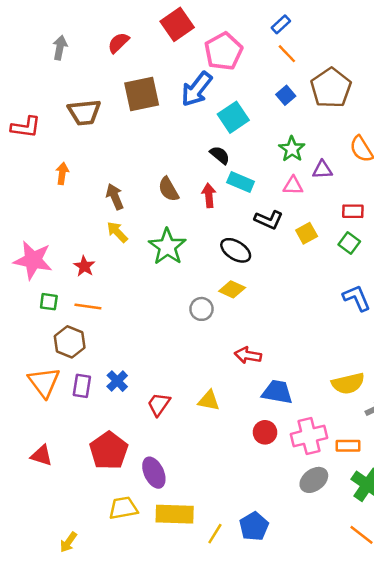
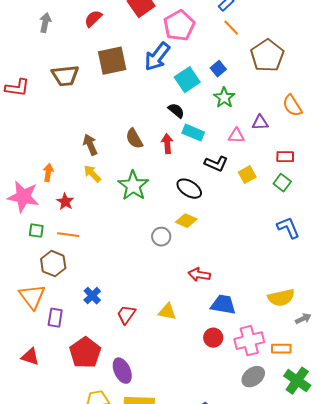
blue square: (286, 95) -> (218, 69), moved
green star: (292, 149) -> (224, 98), moved
orange arrow: (62, 173) -> (48, 173), moved
purple rectangle: (82, 386) -> (55, 318), moved

